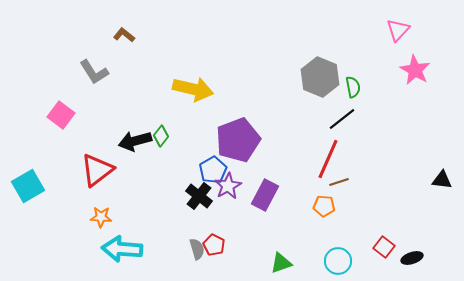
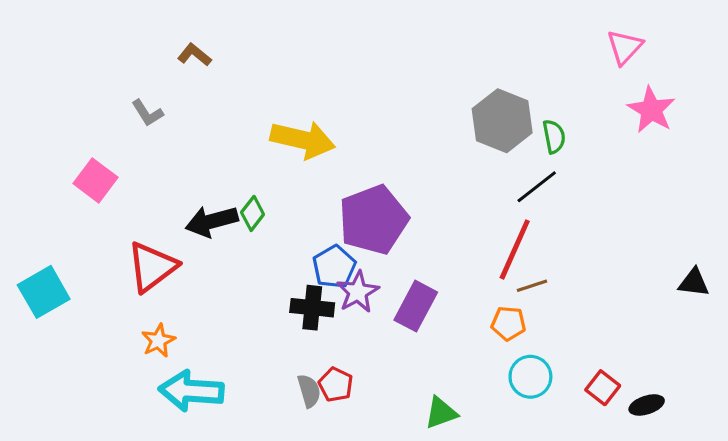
gray L-shape: (94, 72) -> (147, 113), size x0.7
black cross: (199, 196) -> (312, 308), turned -32
orange star: (101, 217) -> (158, 341), turned -30
cyan circle: (338, 261) -> (530, 377), moved

